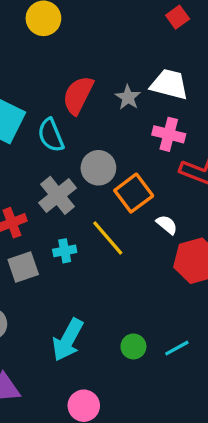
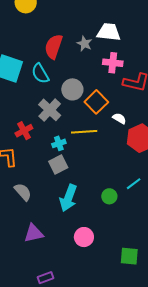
yellow line: (108, 238) -> (84, 132), turned -45
gray square: (23, 267) -> (58, 165), moved
cyan line: (177, 348) -> (134, 184), moved

